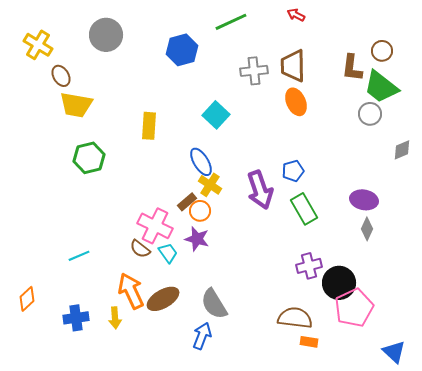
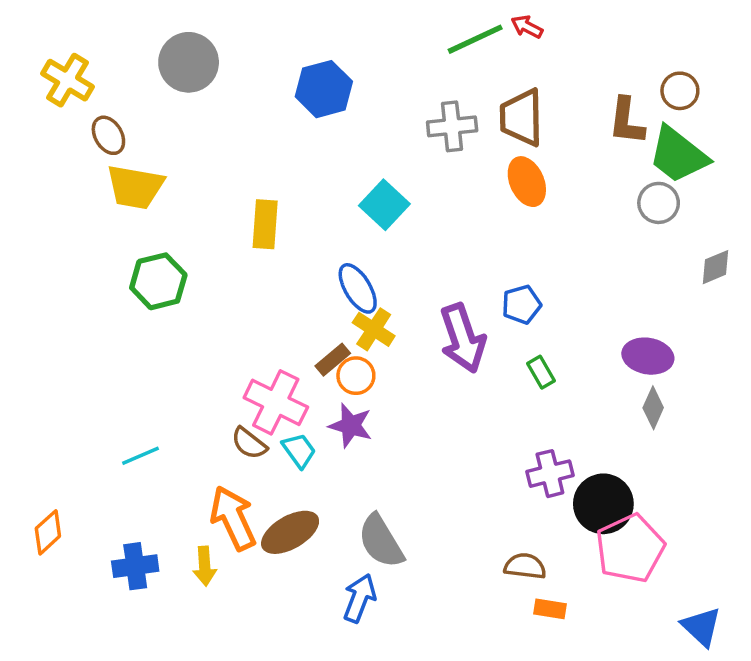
green line: (231, 22) -> (475, 39), moved
green rectangle: (304, 209) -> (541, 372), size x0.6
brown semicircle: (295, 318) -> (525, 566), size x0.7

